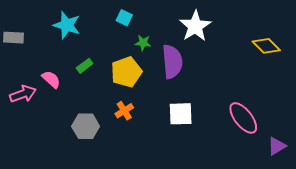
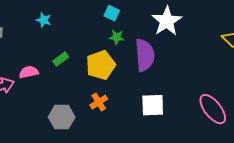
cyan square: (124, 18) -> (112, 13), moved
cyan star: (67, 25) -> (44, 20), size x0.6
pink semicircle: (51, 79) -> (29, 72), turned -54

